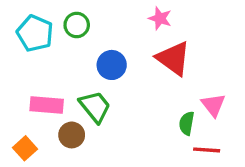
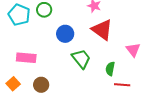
pink triangle: (213, 105) -> (133, 50), moved
green trapezoid: (95, 107) -> (81, 59), moved
brown circle: (72, 135) -> (41, 85), moved

